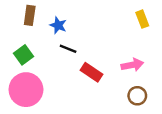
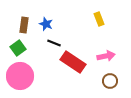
brown rectangle: (30, 15) -> (24, 25), moved
yellow rectangle: (142, 19) -> (99, 19), moved
red rectangle: (92, 72) -> (73, 62), size x1.4

